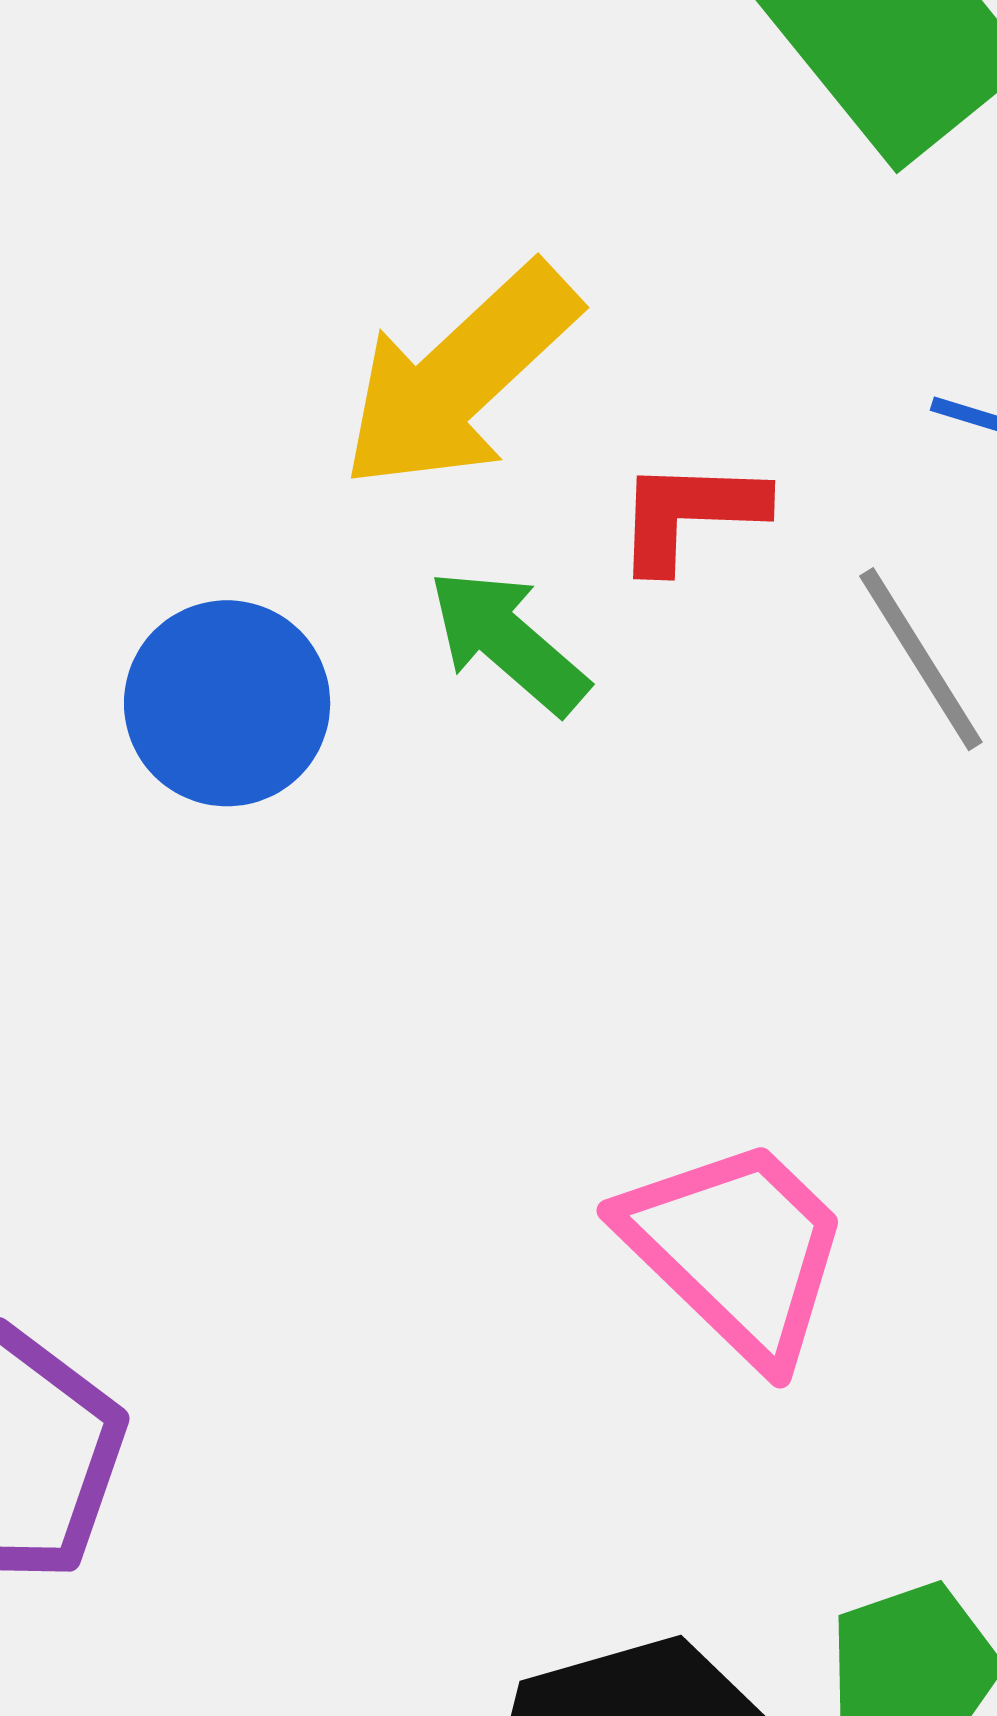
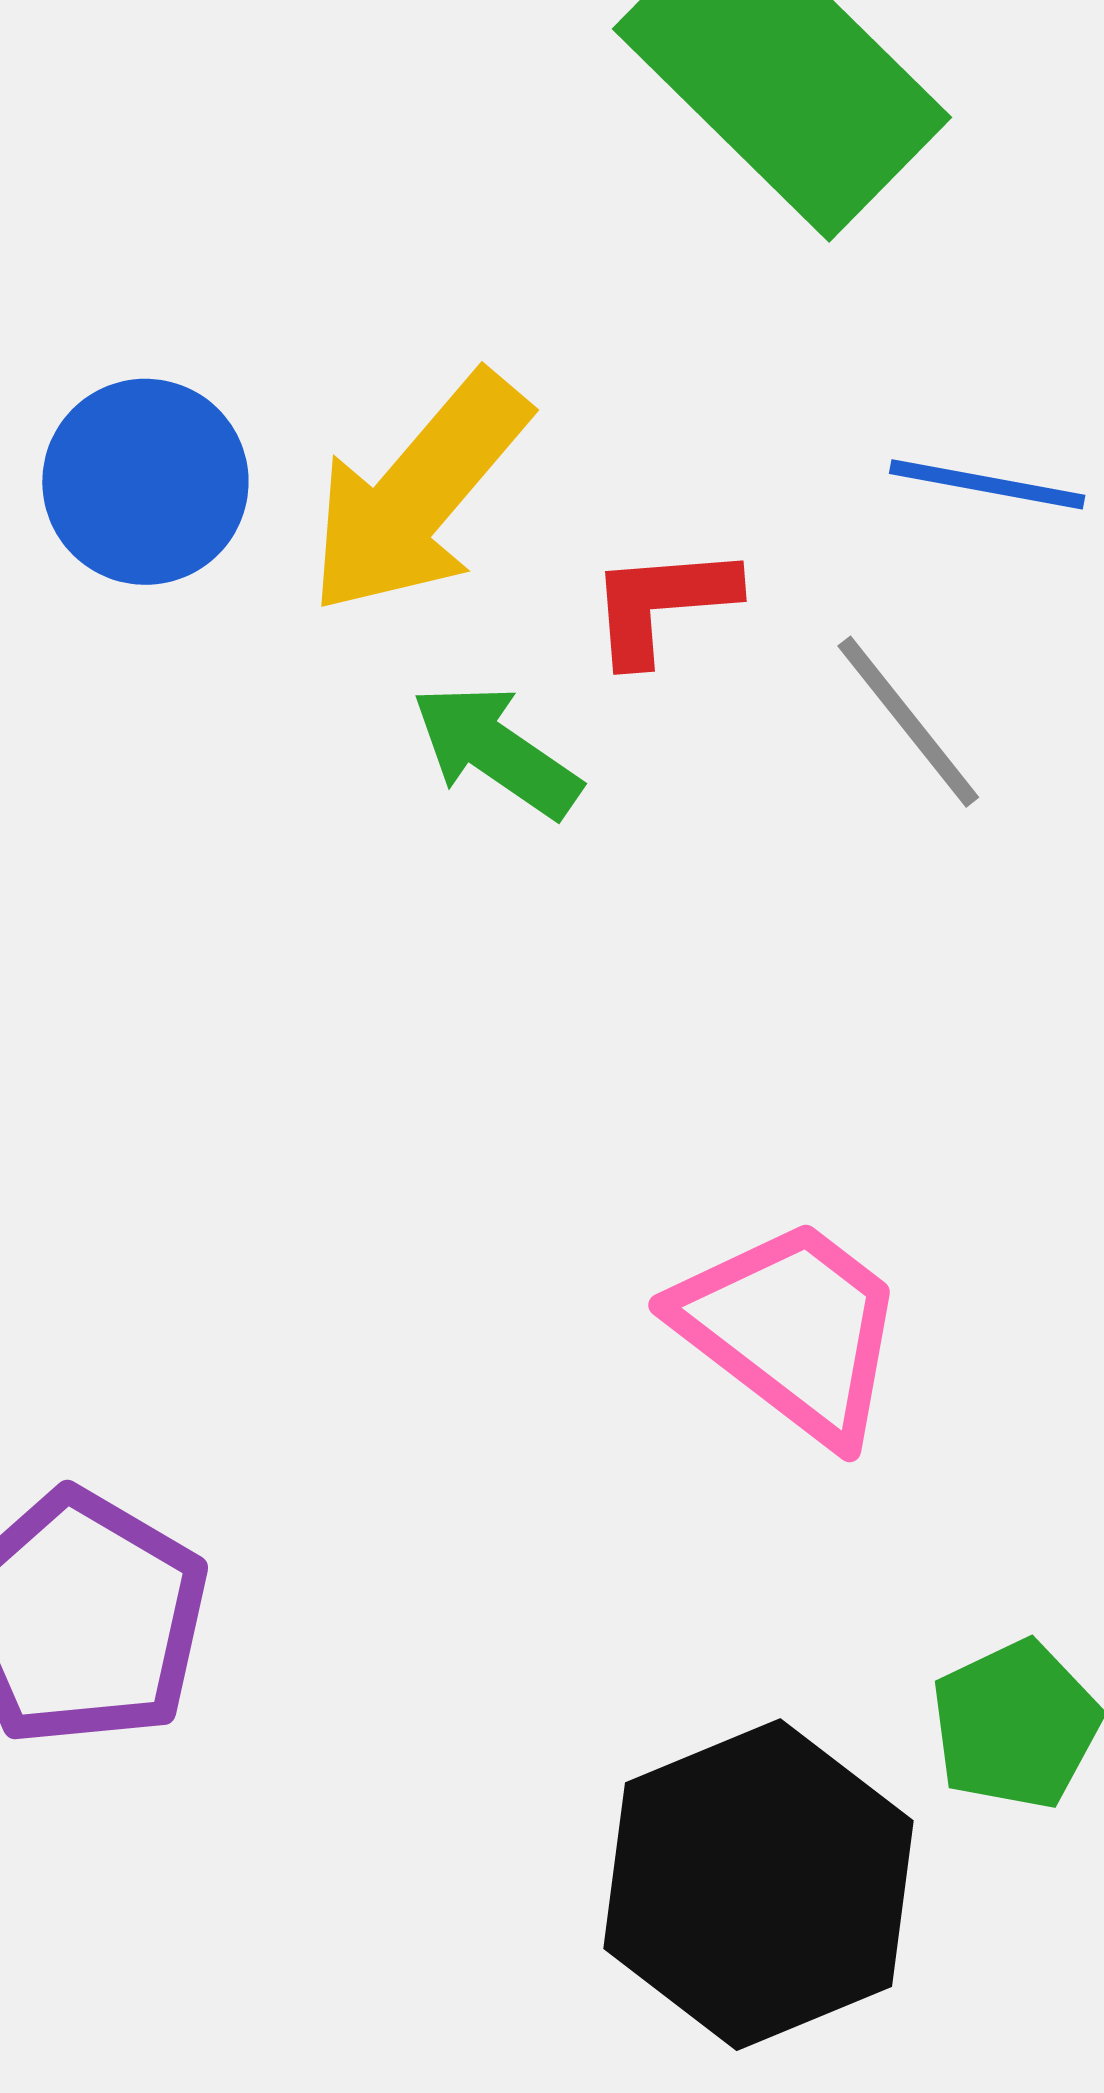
blue circle: (227, 703) -> (145, 482), moved

